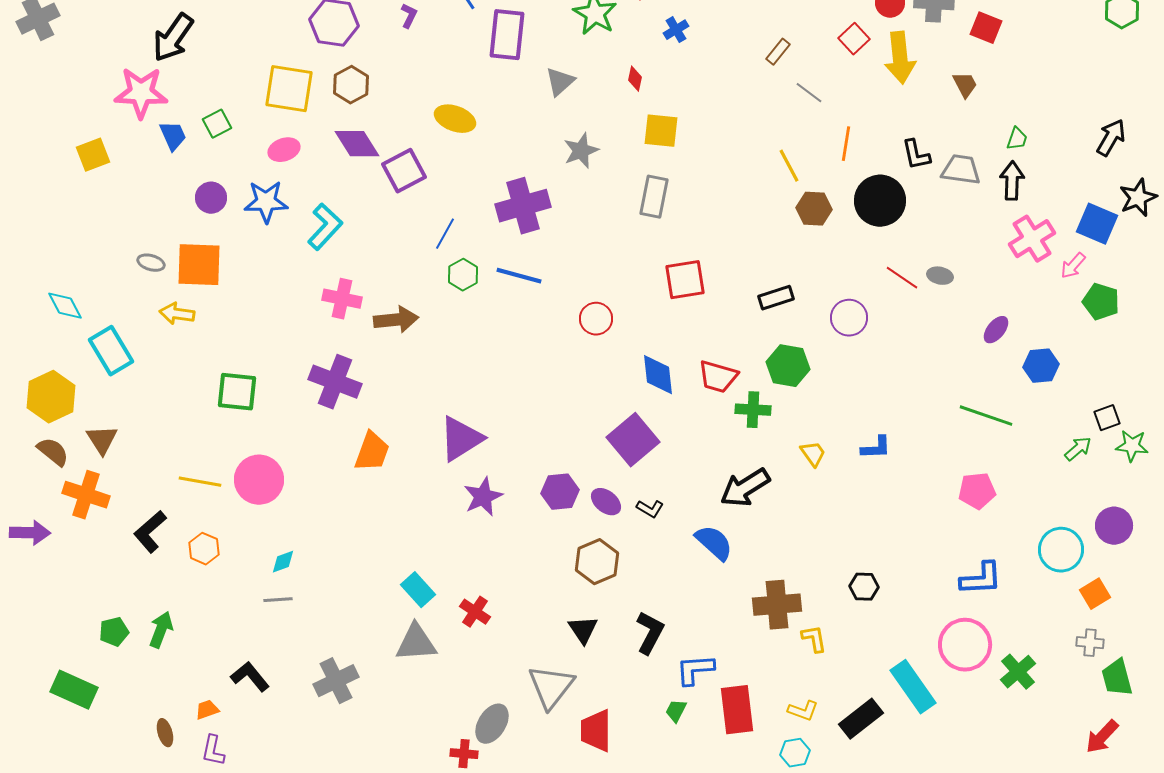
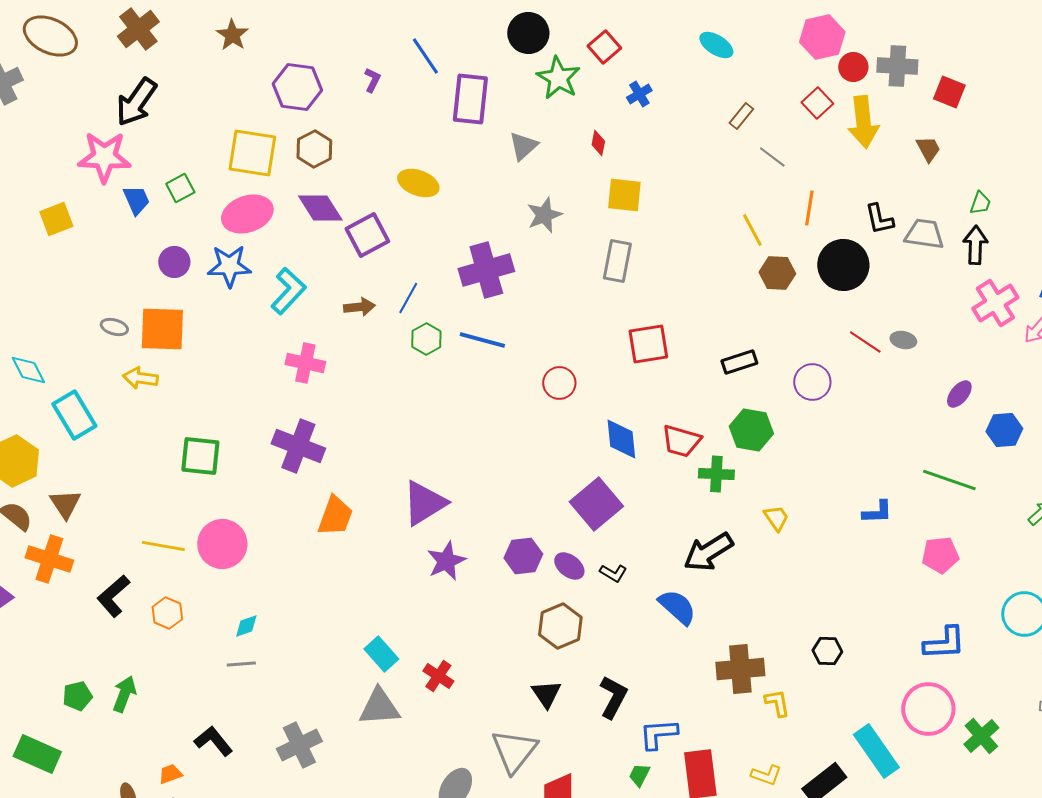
pink ellipse: (284, 150) -> (247, 214), size x1.6
brown arrow: (396, 320) -> (359, 307), moved, size x0.7
blue L-shape: (876, 448) -> (877, 512), moved

